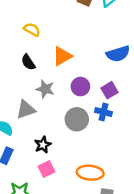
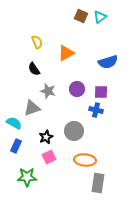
yellow semicircle: (32, 29) -> (37, 42), turned 40
orange triangle: (62, 56) -> (66, 53), moved
purple square: (110, 90) -> (101, 92), turned 32
gray circle: (77, 119) -> (74, 131), moved

